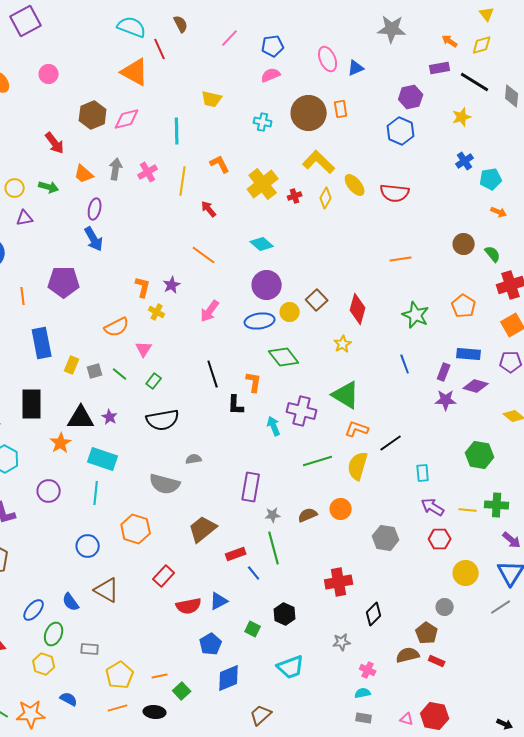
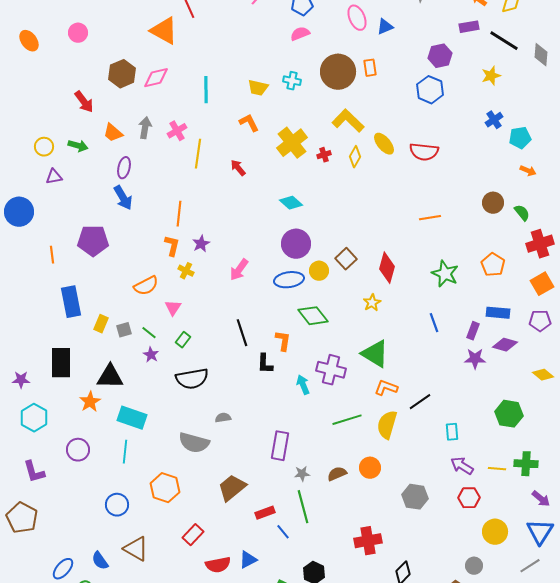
yellow trapezoid: (212, 99) -> (258, 88), moved
yellow line: (183, 181) -> (198, 154), moved
orange line: (204, 255) -> (179, 214), moved, turned 60
purple star: (110, 417) -> (151, 355), moved

